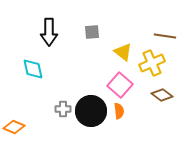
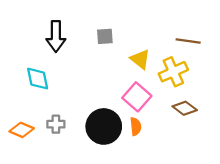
gray cross: (63, 109) -> (56, 124), moved
orange diamond: (14, 127) -> (22, 130), moved

